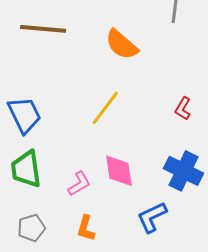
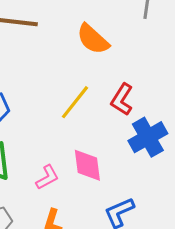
red L-shape: (183, 109) -> (122, 100), moved, size x1.4
blue cross: (183, 171) -> (148, 137), moved, turned 33

